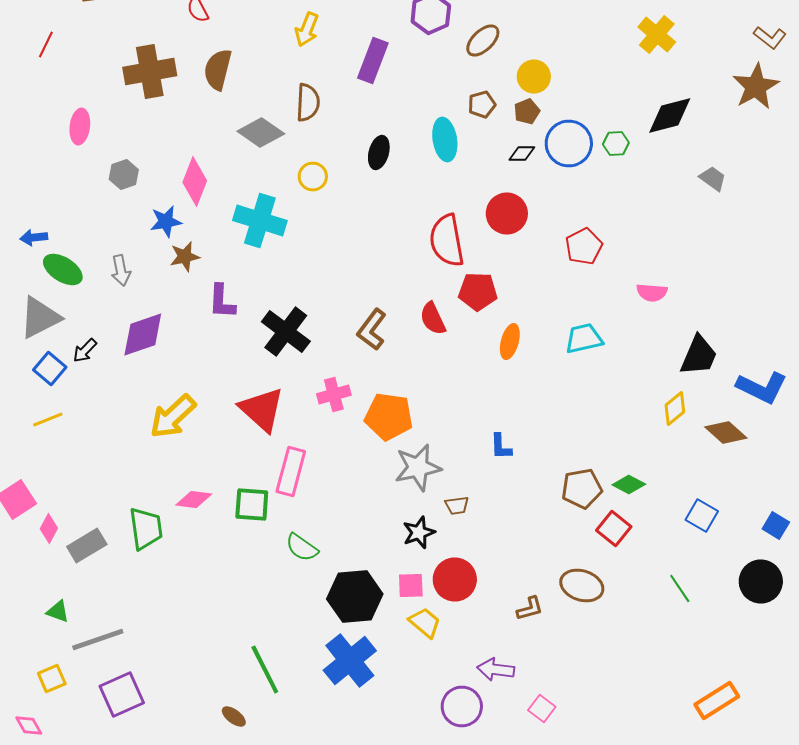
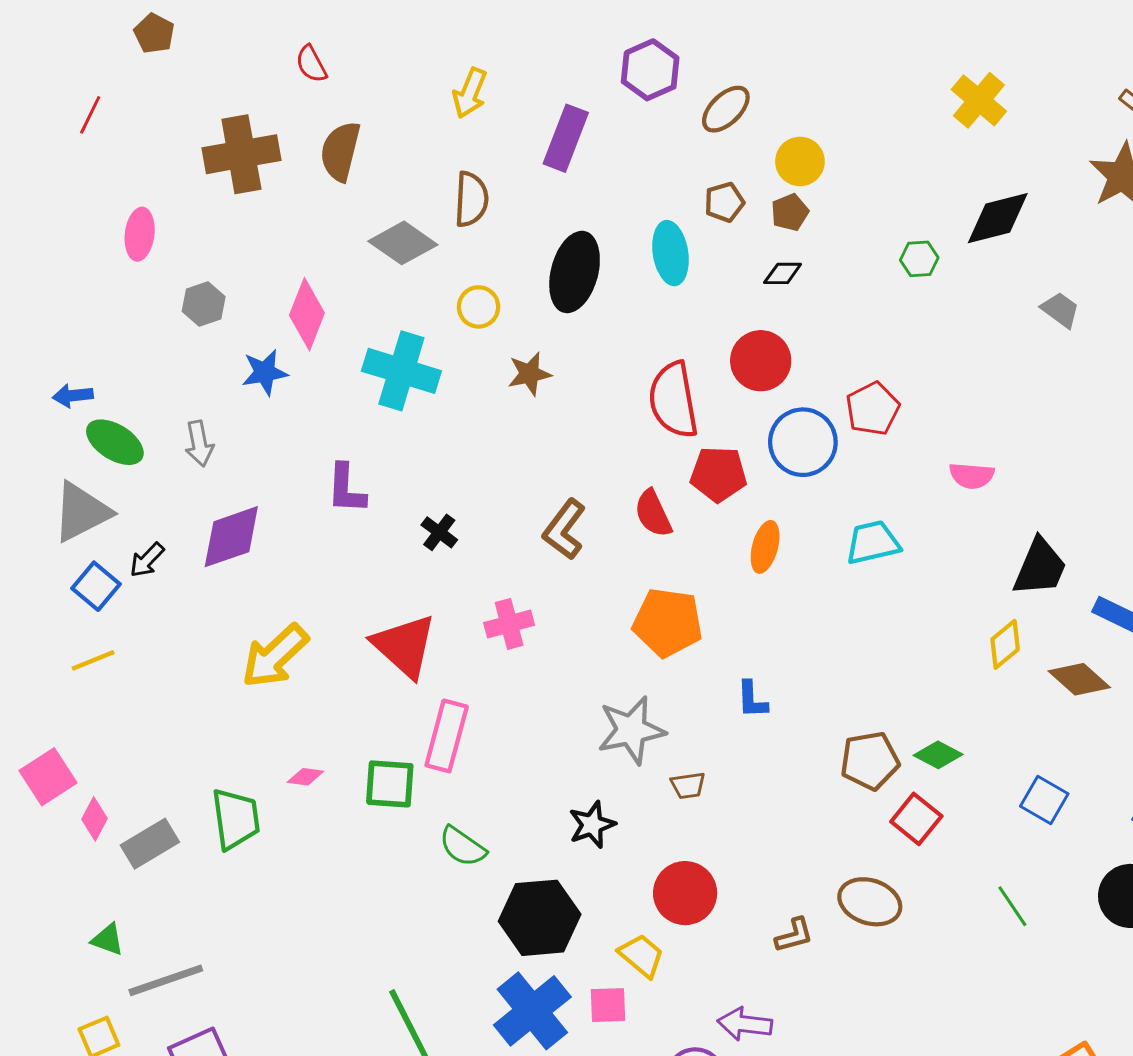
blue circle: (569, 144) -> (803, 442), moved
black ellipse: (379, 152) -> (575, 272), size x1.6
brown star: (185, 256) -> (529, 374), moved
black cross: (286, 332) -> (439, 532), size x0.5
orange pentagon: (389, 416) -> (668, 623), moved
pink diamond: (194, 500) -> (305, 777), size x0.7
black star: (419, 532) -> (592, 825), moved
pink square: (411, 586) -> (608, 1005), moved

